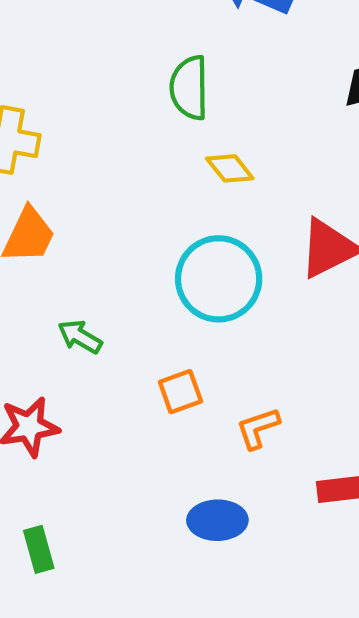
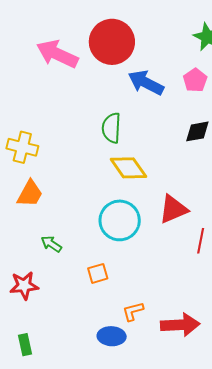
yellow diamond: (230, 168) -> (128, 168), size x1.6
orange L-shape: (258, 428) -> (133, 311), moved

